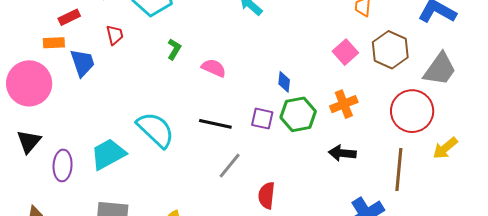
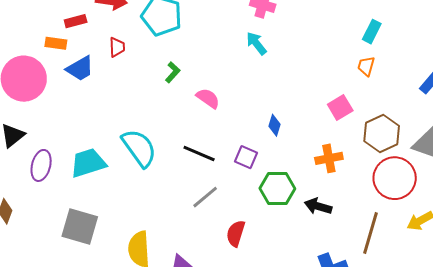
brown hexagon: (390, 50) -> (382, 133), moved
blue trapezoid: (83, 63) -> (80, 68), turned 68
green hexagon: (298, 114) -> (277, 189), moved

